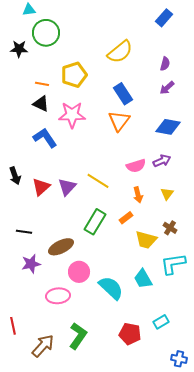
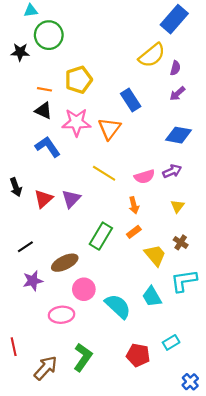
blue rectangle: (164, 18) -> (174, 19), size x1.5
yellow semicircle: (120, 52) -> (152, 55), moved
orange triangle: (119, 121) -> (109, 129), moved
yellow line: (98, 181) -> (104, 173), moved
orange arrow: (138, 195) -> (134, 205), moved
black line: (24, 232) -> (25, 247), turned -42
yellow trapezoid: (146, 240) -> (155, 255), turned -145
blue cross: (179, 359) -> (190, 382), turned 35

